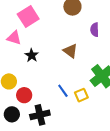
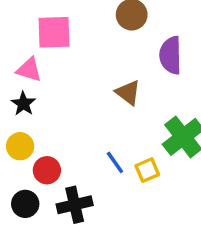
pink square: (28, 17) -> (54, 32), turned 30
purple semicircle: (95, 30) -> (171, 55), size x1.5
black star: (32, 55) -> (23, 104), moved

